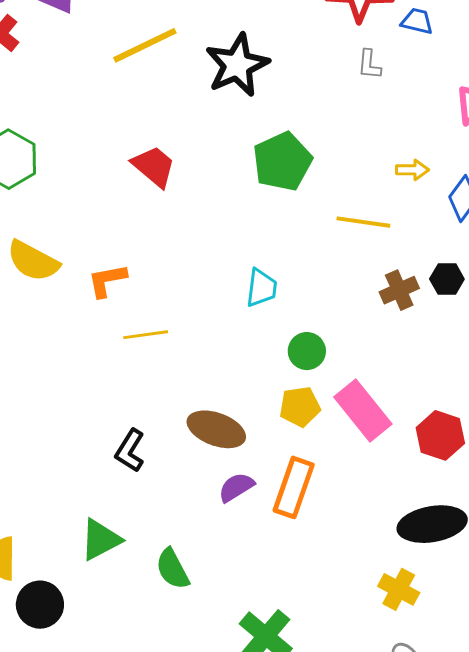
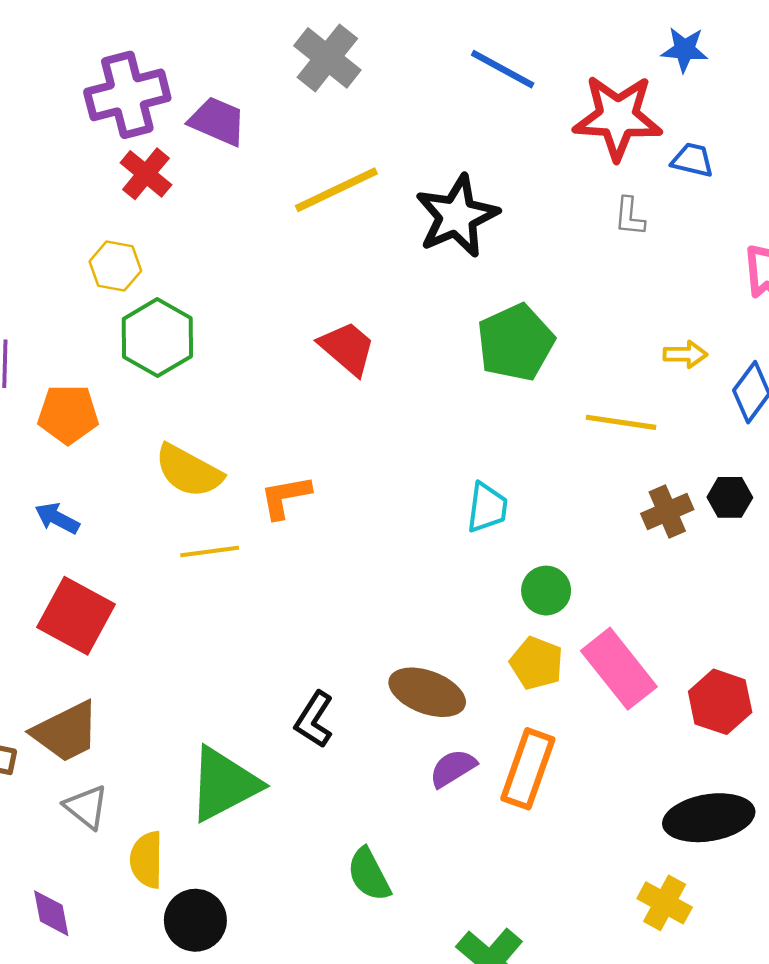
yellow line: (146, 335) -> (210, 552), moved
yellow pentagon: (300, 407) -> (537, 663), turned 30
green triangle: (101, 540) -> (224, 784), moved, size x1.4

